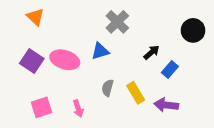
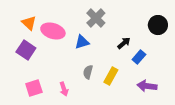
orange triangle: (35, 17) -> (29, 23), moved
pink ellipse: (65, 60) -> (53, 31), moved
yellow rectangle: (136, 93) -> (111, 76), turned 60
purple arrow: (166, 105) -> (147, 86), moved

